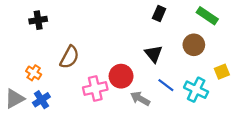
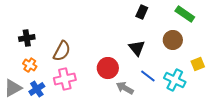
black cross: (38, 20) -> (27, 38), moved
pink cross: (95, 89) -> (65, 79), moved

